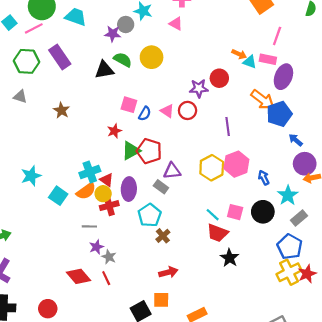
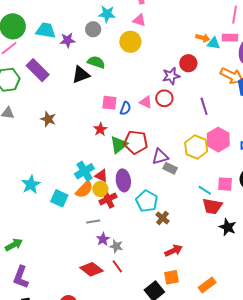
purple star: (113, 34) -> (67, 40), moved
yellow circle: (152, 57) -> (130, 42), moved
gray rectangle: (161, 187) -> (170, 168), moved

